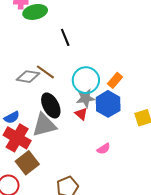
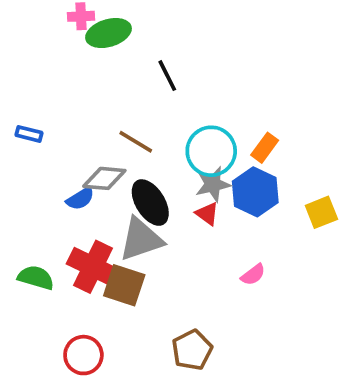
gray diamond: (28, 77) -> (104, 178), moved
blue semicircle: (12, 117) -> (80, 199), moved
brown square: (27, 163) -> (124, 285), moved, turned -30

